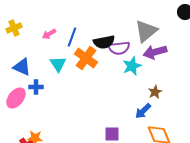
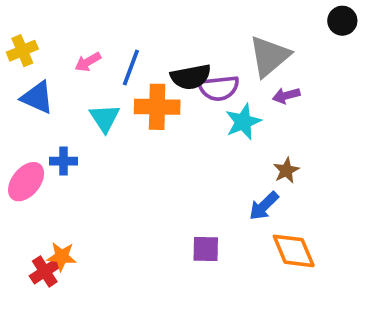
purple arrow: (155, 52) -> (286, 96), size x0.6
orange cross: (86, 58) -> (157, 107), turned -35
blue triangle: (22, 67) -> (37, 97), moved

